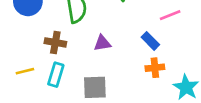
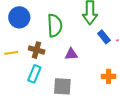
blue rectangle: (150, 41) -> (104, 37), moved
yellow line: (25, 71) -> (11, 53), moved

